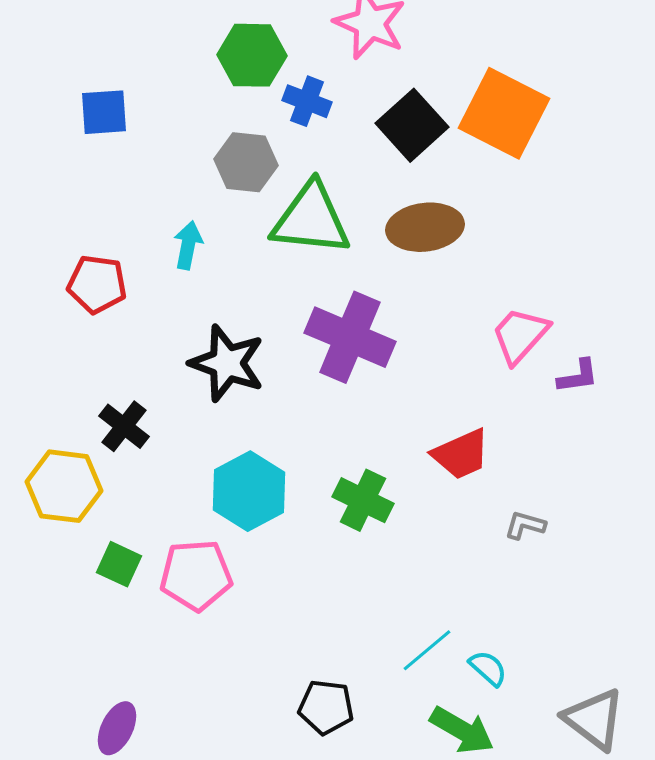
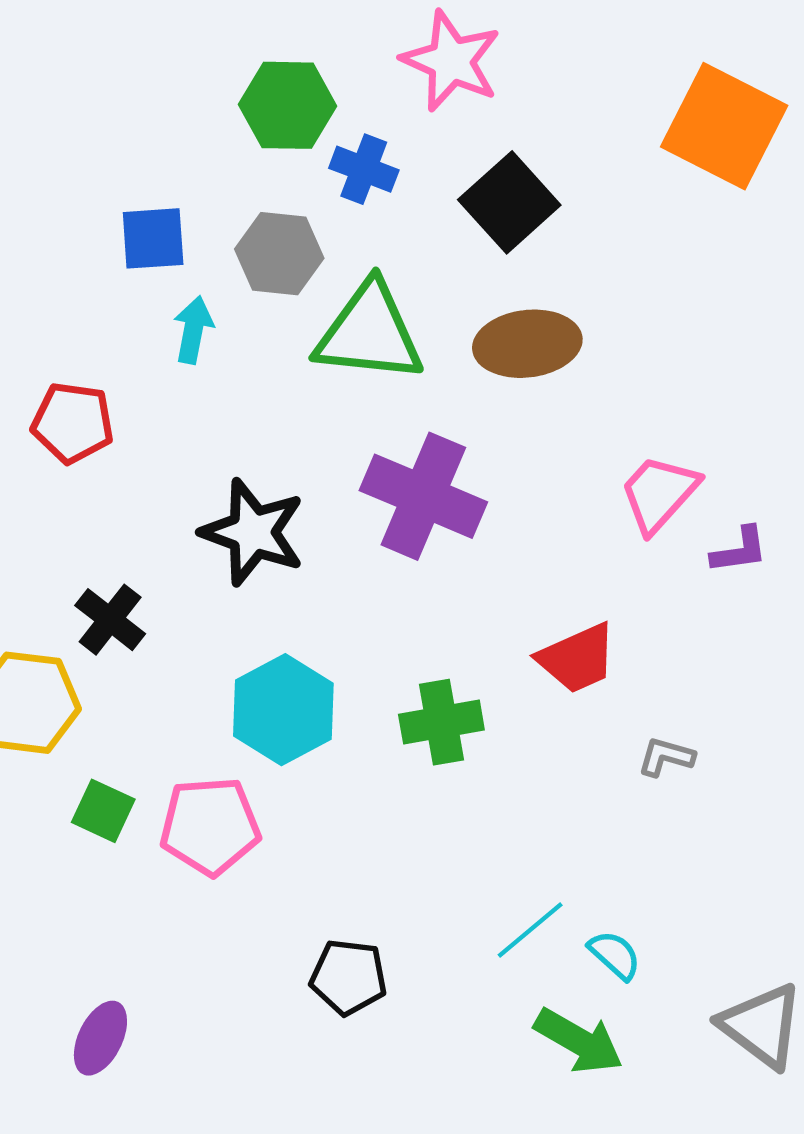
blue square: (104, 112) -> (153, 238), moved
orange square: (504, 113) -> (724, 126), moved
cyan arrow: (188, 245) -> (193, 330), moved
green cross: (363, 500) -> (441, 722), turned -36
black pentagon: (326, 707) -> (349, 977), moved

